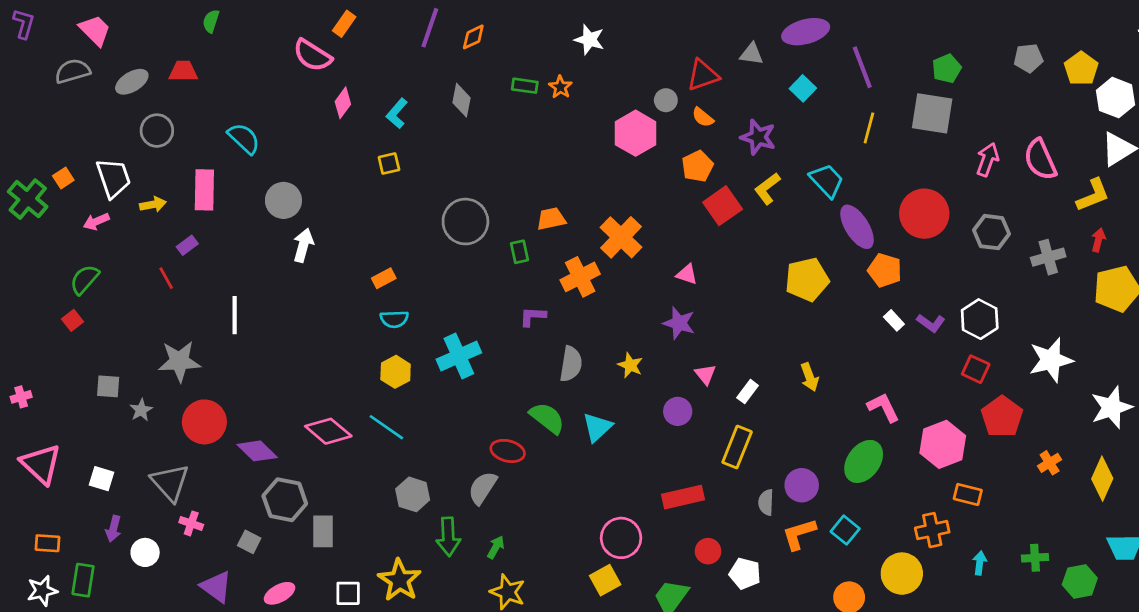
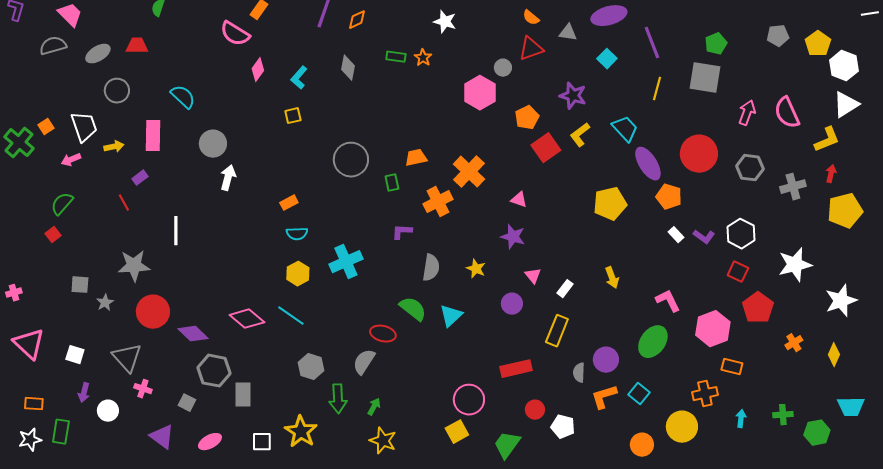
orange semicircle: (703, 117) -> (531, 18), moved
yellow diamond: (1102, 479) -> (834, 355), size x0.7

